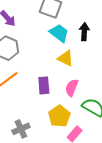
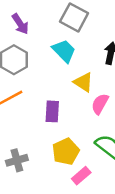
cyan trapezoid: (59, 33) -> (64, 51), moved
pink semicircle: (72, 88) -> (100, 104), moved

